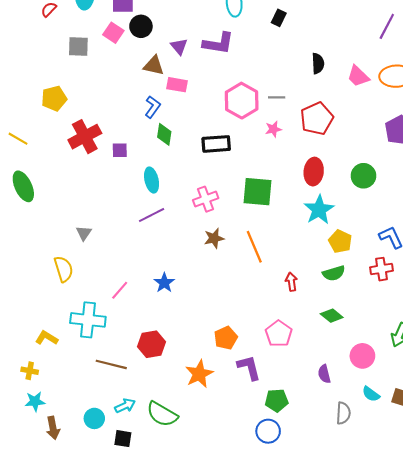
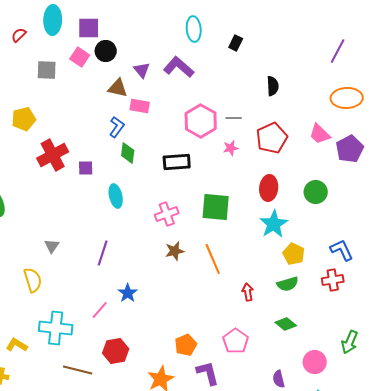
purple L-shape: (218, 43) -> (179, 67), turned -148
pink trapezoid: (358, 76) -> (320, 134), moved
purple line: (152, 215) -> (103, 253), moved, turned -45
pink line: (120, 290) -> (100, 310), moved

